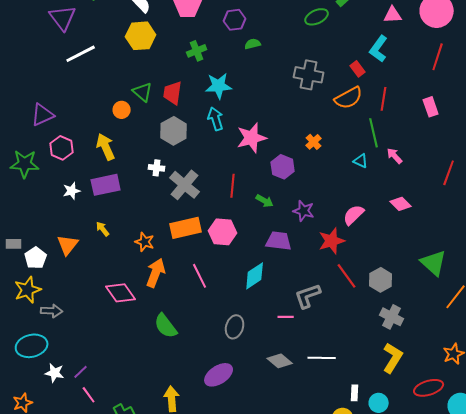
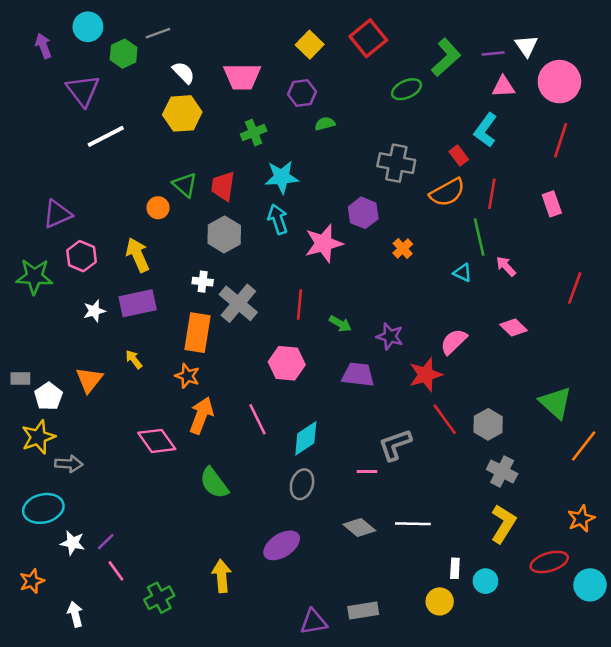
purple hexagon: (283, 167) -> (363, 213), moved
orange rectangle: (186, 228) -> (198, 333), moved, turned -68
cyan diamond: (255, 276) -> (306, 438), moved

